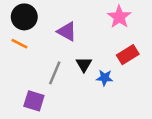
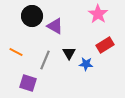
black circle: (24, 17) -> (32, 16), moved
orange line: (19, 44) -> (16, 52), moved

